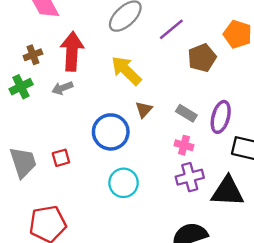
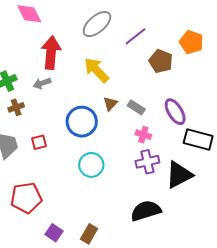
brown cross: (33, 55) -> (16, 107), moved
brown pentagon: (202, 58) -> (161, 61), turned -30
gray rectangle: (186, 113) -> (136, 107), moved
purple ellipse: (221, 117) -> (175, 112), turned -48
black triangle: (228, 191) -> (179, 175), turned -32

